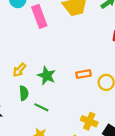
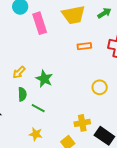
orange rectangle: (84, 74) -> (84, 46), moved
yellow cross: (89, 121) -> (82, 123), turned -35

